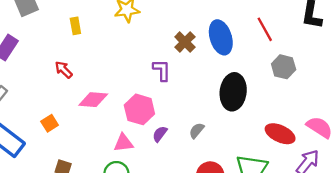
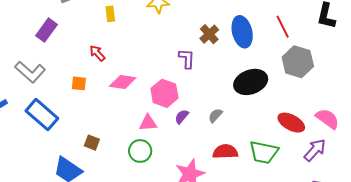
gray hexagon: (284, 67) -> (298, 62), size x1.4
black ellipse: (233, 92) -> (251, 82), turned 60
orange square: (50, 123) -> (79, 83), moved, turned 35

